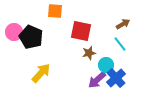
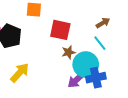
cyan circle: (106, 65) -> (86, 64), size x1.6
blue cross: (116, 78) -> (96, 78), turned 30

